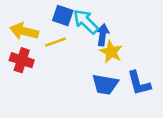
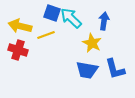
blue arrow: (103, 35) -> (104, 21), moved

